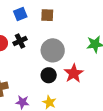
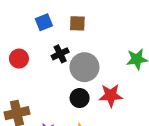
black cross: (20, 41) -> (60, 54), moved
red star: (74, 73) -> (111, 95), turned 30

